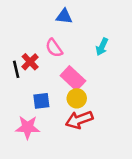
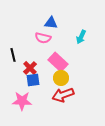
blue triangle: (64, 16) -> (51, 23), moved
pink semicircle: (54, 48) -> (43, 38), turned -42
red cross: (30, 62) -> (30, 68), moved

